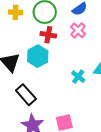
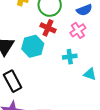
cyan cross: (78, 77) -> (70, 57), moved, turned 32

